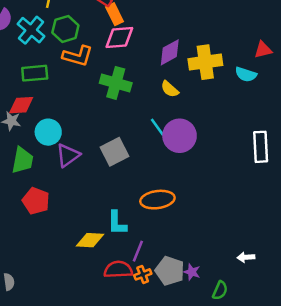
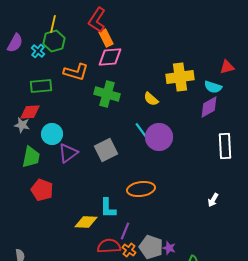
green hexagon: (65, 29) -> (54, 41), moved
cyan cross: (31, 30) -> (38, 51), size x0.6
purple diamond: (170, 52) -> (209, 107), moved
white arrow: (246, 257) -> (213, 200), moved, turned -56
orange cross: (143, 274) -> (129, 250), turned -32

